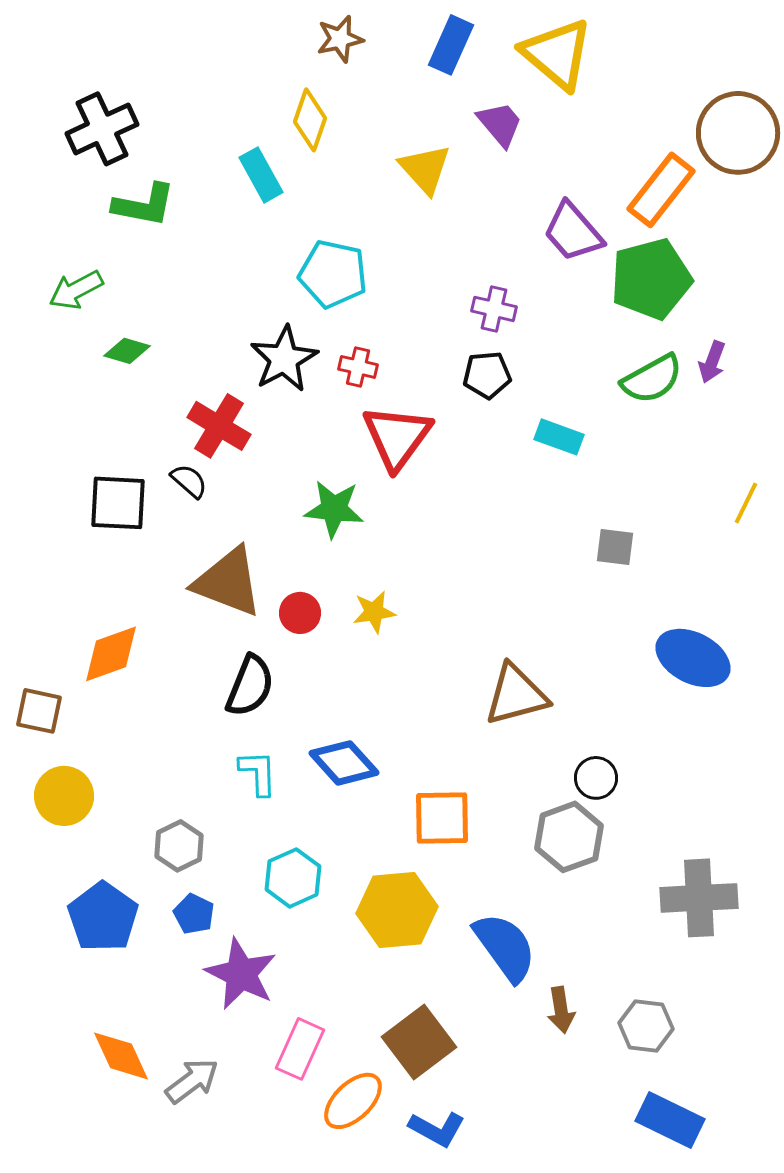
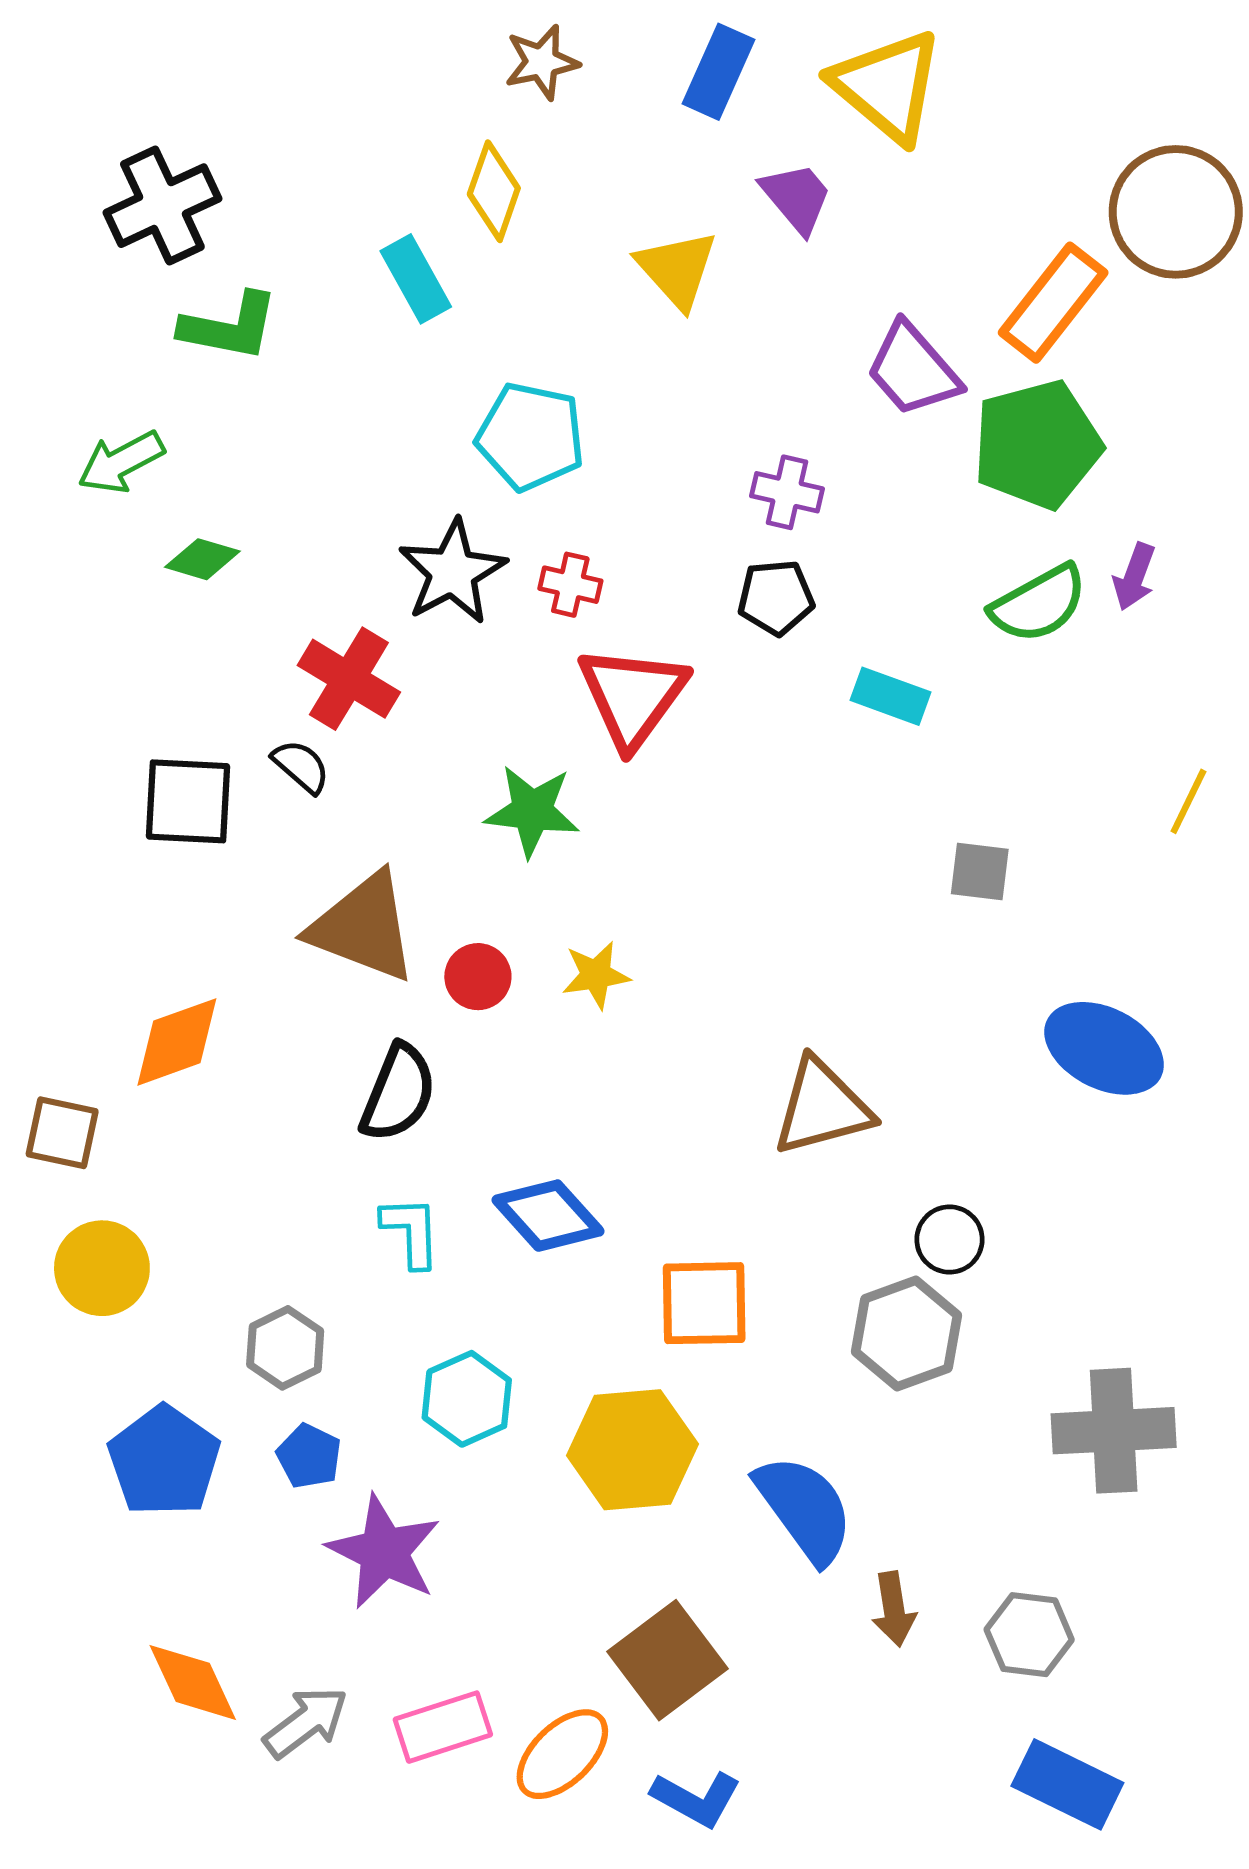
pink rectangle: (300, 1049) -> (443, 1727), moved, turned 48

